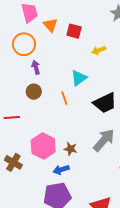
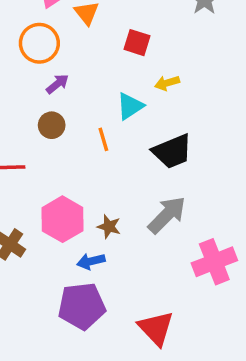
red square: (74, 31) -> (137, 43), moved
yellow arrow: (99, 50) -> (167, 83), moved
purple arrow: (36, 67) -> (57, 84), turned 64

